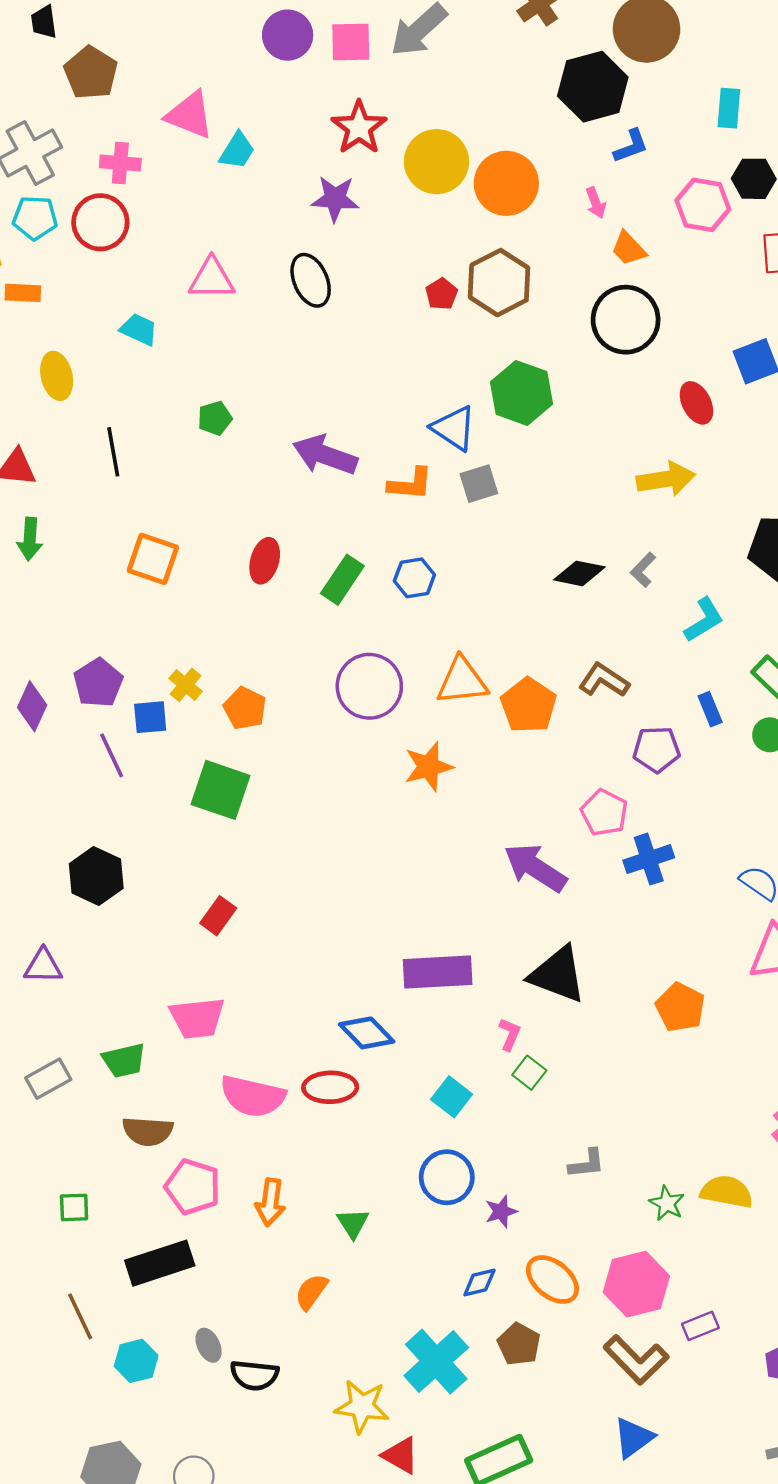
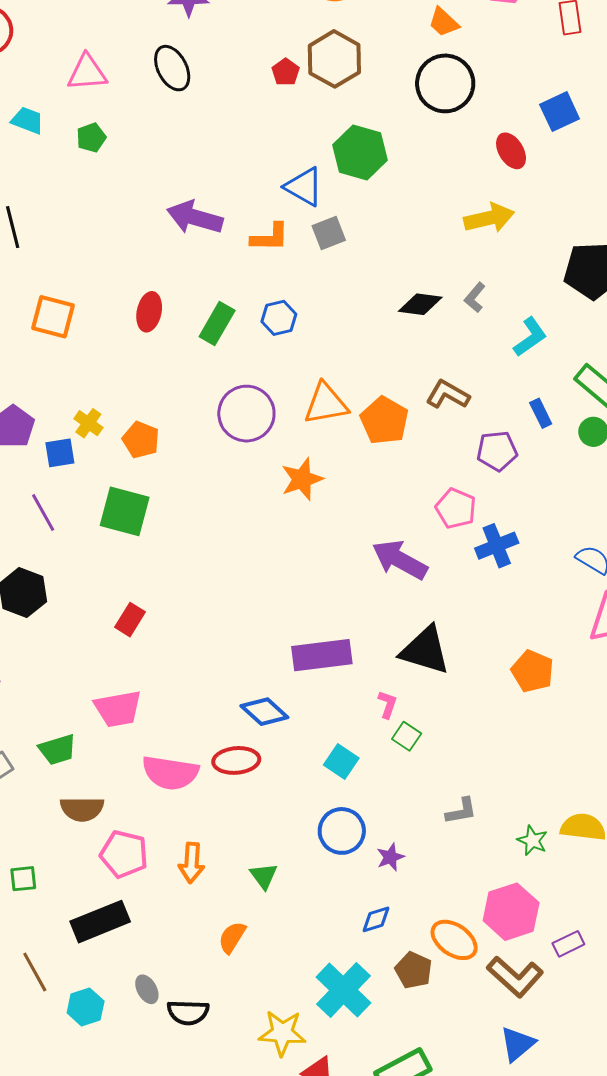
green pentagon: (215, 418) -> (91, 138), moved
purple line: (112, 755) -> (43, 512), moved
orange ellipse: (552, 1279) -> (454, 940), moved

